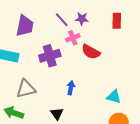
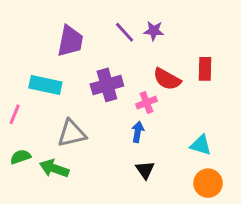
red rectangle: (117, 21) -> (205, 69), moved
pink cross: (73, 38) -> (146, 103), moved
black triangle: (57, 114) -> (145, 170), moved

